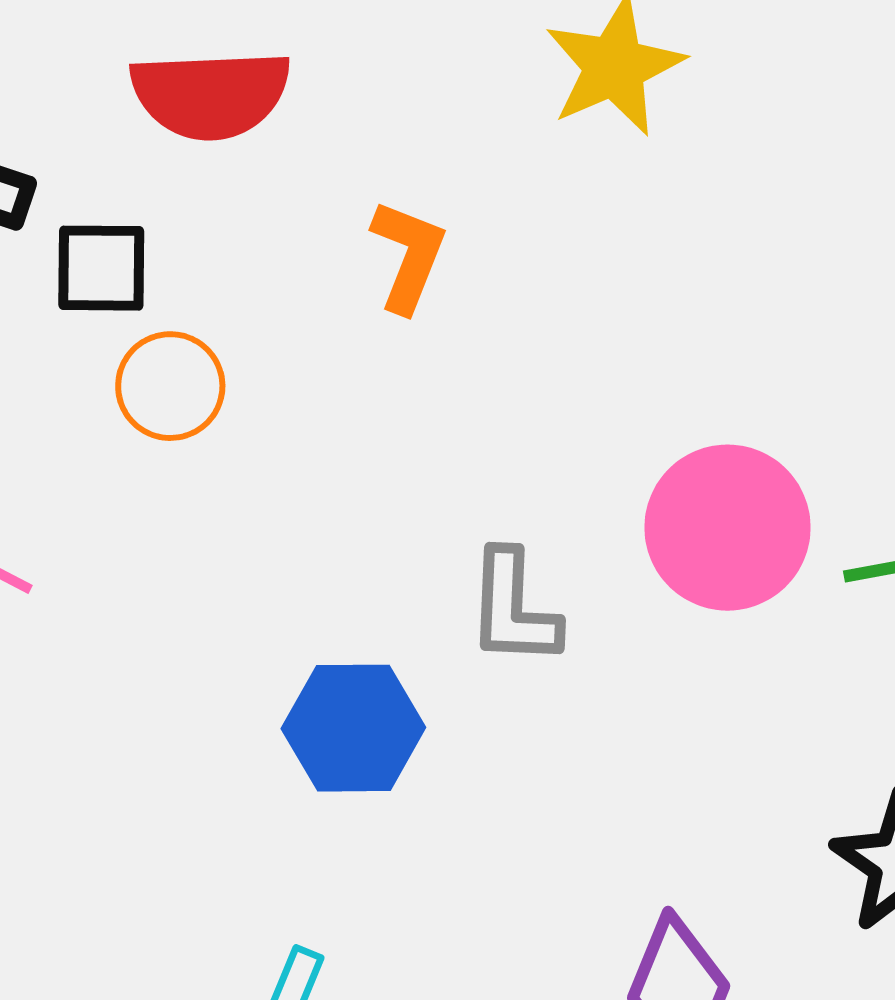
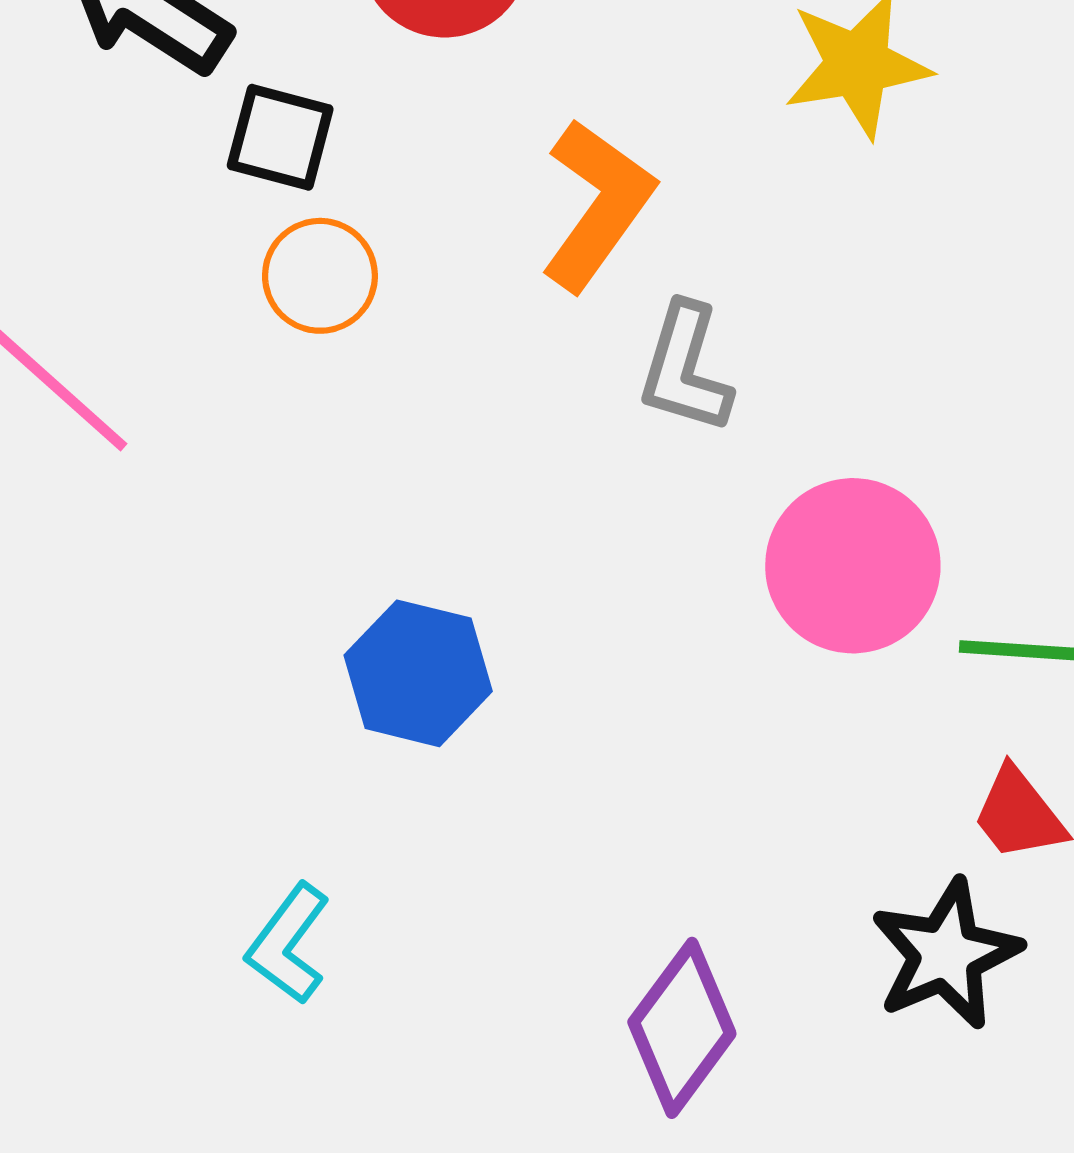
orange L-shape: (408, 256) -> (597, 205), size x1.4
gray L-shape: (513, 608) -> (685, 368), moved

